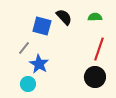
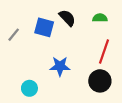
gray line: (24, 48) -> (14, 35), moved
blue star: (39, 64) -> (60, 66), moved, turned -30

